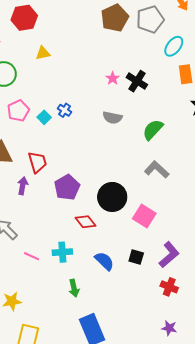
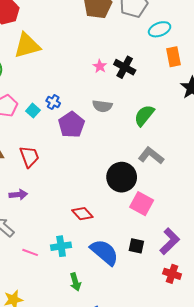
cyan ellipse: (174, 46) -> (160, 29), turned 35
yellow triangle: (43, 53) -> (27, 46), size x1.8
purple arrow: (23, 186) -> (18, 195), moved, turned 78
purple pentagon: (67, 187) -> (71, 125), moved
black circle: (112, 197) -> (122, 177), moved
blue semicircle: (104, 261) -> (104, 252), size x1.4

